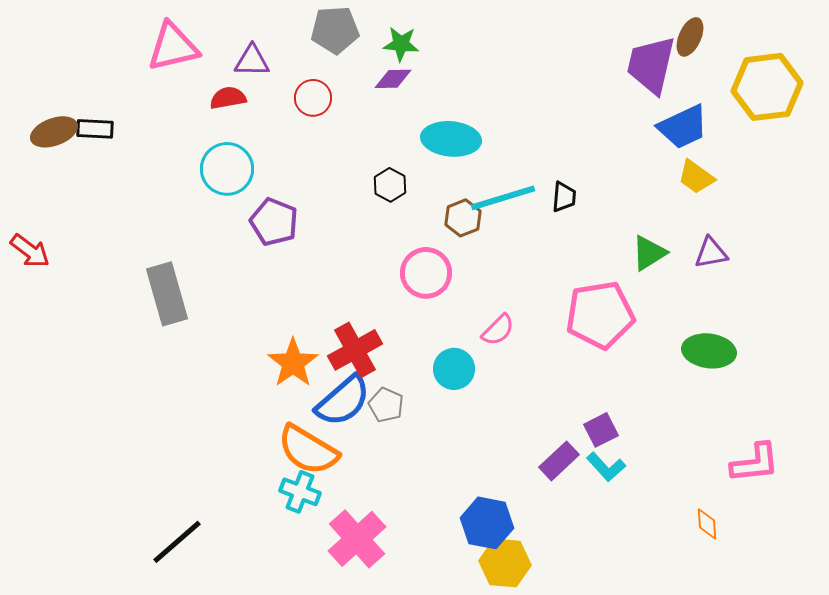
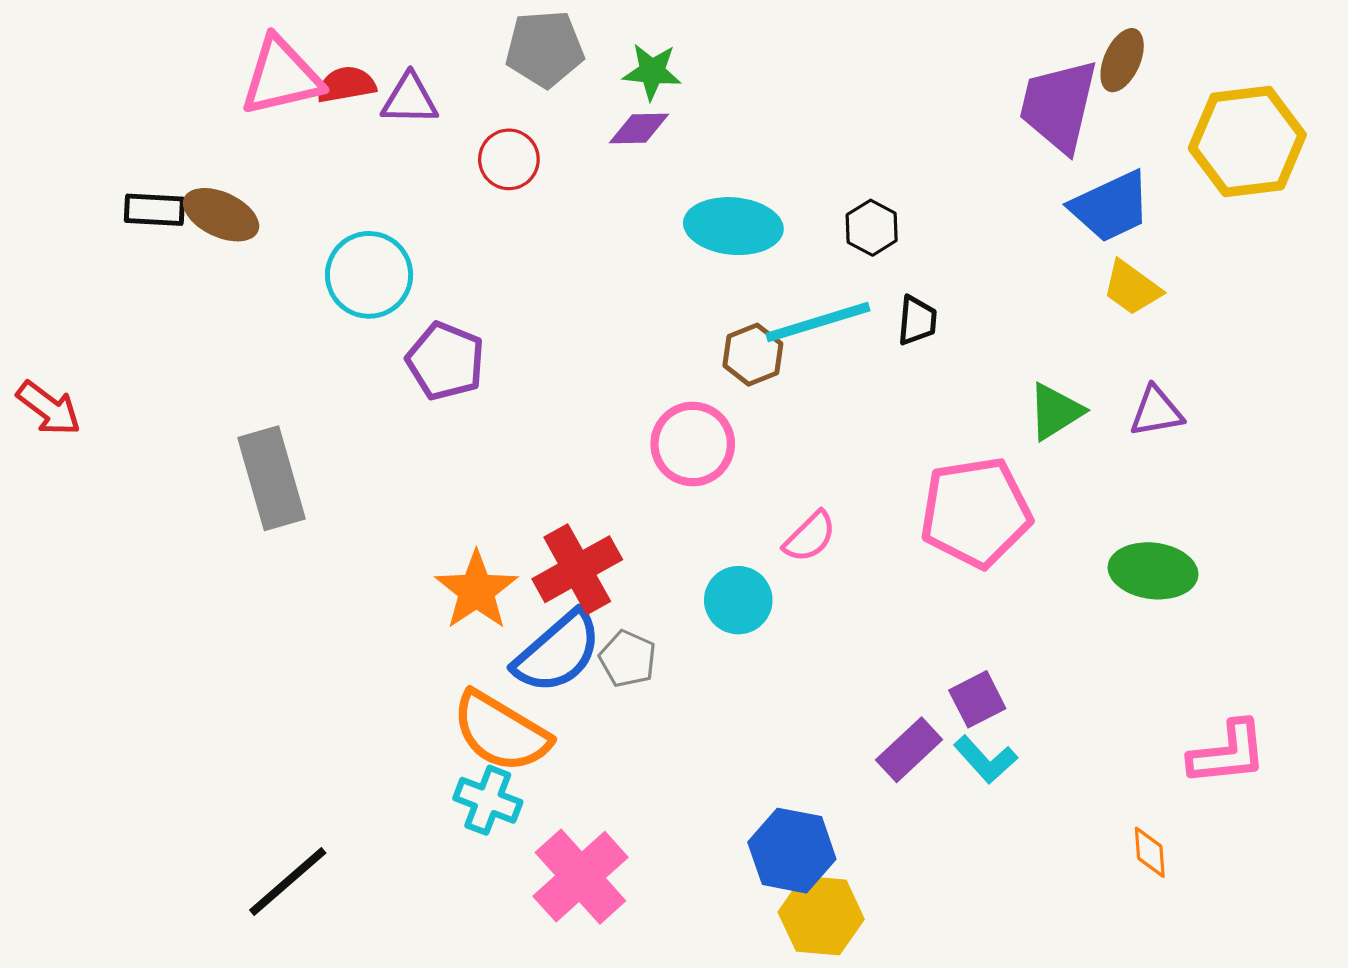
red semicircle: (228, 98) -> (346, 85), moved
brown ellipse: (54, 132) -> (221, 215), moved, turned 45
black hexagon: (390, 185) -> (872, 228), moved

